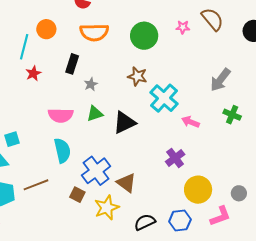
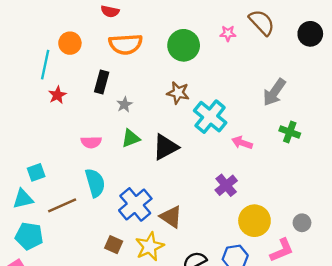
pink semicircle: (61, 115) -> (91, 142), size x0.7
brown line: (36, 185) -> (62, 205), moved
brown square: (77, 195) -> (114, 245), moved

